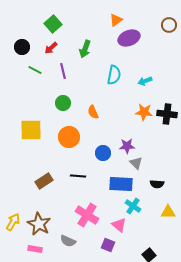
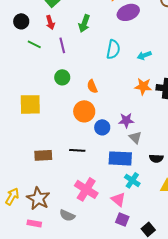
red arrow: (51, 48) -> (50, 22), turned -64
orange circle: (69, 137) -> (84, 111), moved
brown rectangle: (44, 181) -> (43, 155), turned 30
purple square: (108, 245) -> (122, 219), moved

